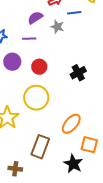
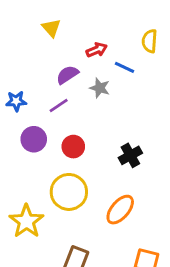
blue line: (74, 13) -> (125, 67), turned 32
purple line: (29, 39) -> (59, 106), turned -32
orange ellipse: (71, 124) -> (120, 210), moved

